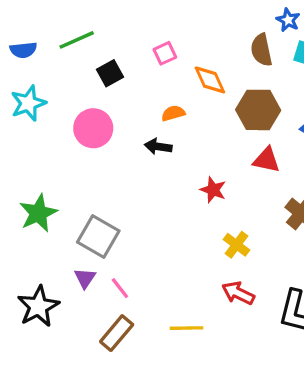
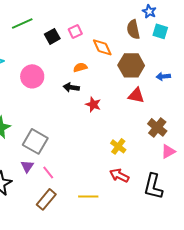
black square: (110, 73) -> (52, 36), moved
red star: (213, 190) -> (93, 104), moved

